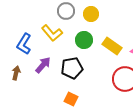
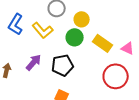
yellow circle: (91, 14) -> (82, 19), moved
blue L-shape: (24, 44) -> (16, 24), moved

